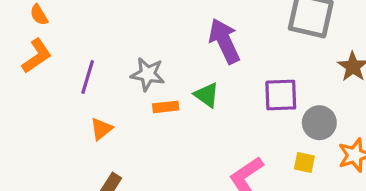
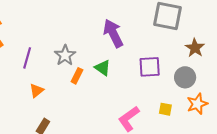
gray star: (148, 74) -> (65, 55), turned 30
orange rectangle: (166, 107) -> (77, 76), turned -56
gray circle: (319, 123) -> (185, 77), moved

